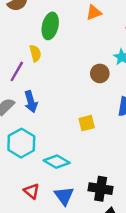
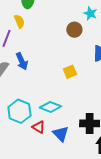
cyan hexagon: (21, 143) -> (19, 111), moved
red triangle: (32, 191) -> (39, 127), moved

